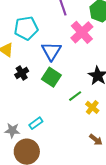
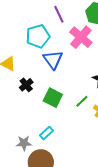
cyan pentagon: (26, 28) -> (38, 36), moved
green square: (51, 77) -> (53, 98), moved

